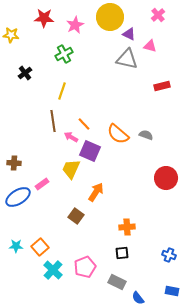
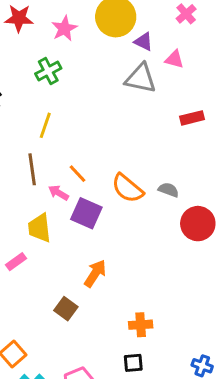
yellow trapezoid: (71, 169) -> (39, 228), moved, turned -30
red circle: (166, 178) -> (198, 224), moved

